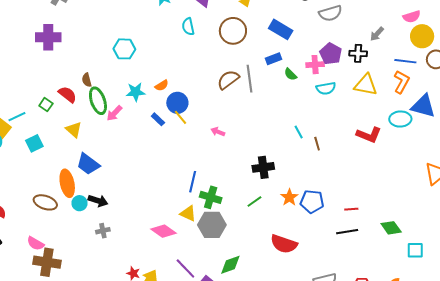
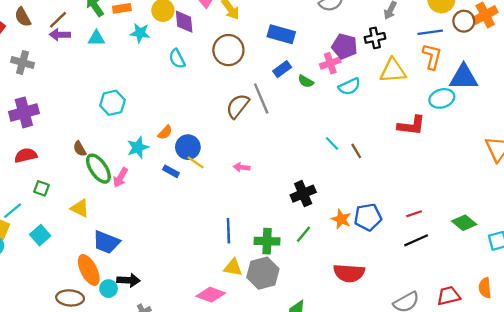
red semicircle: (68, 94) -> (26, 155), moved, turned -36
green cross: (211, 197) -> (267, 241), moved

